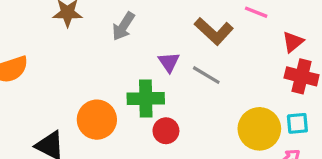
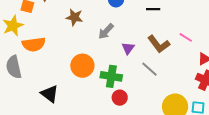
purple triangle: (169, 62) -> (128, 48), moved
orange circle: (97, 120) -> (82, 66), moved

